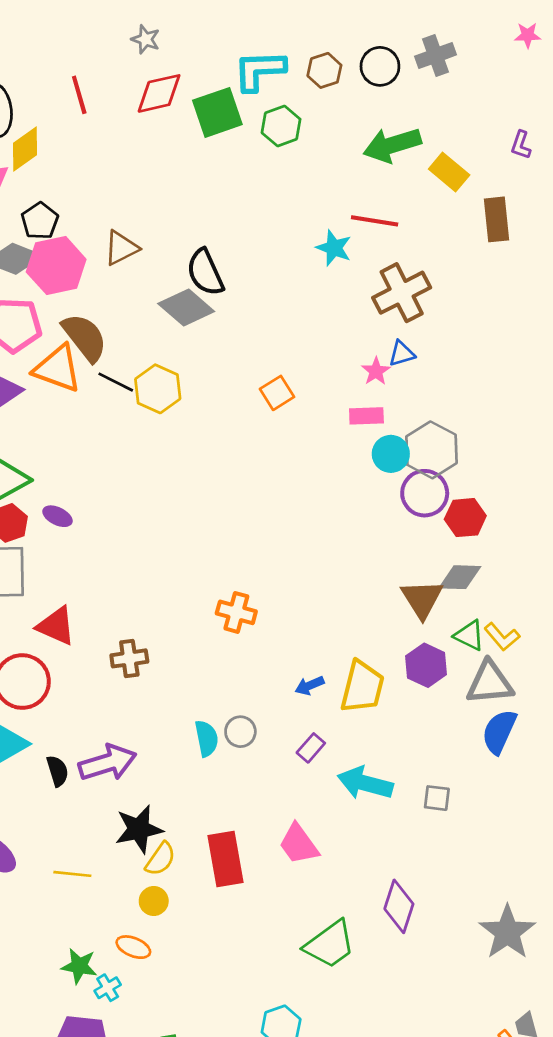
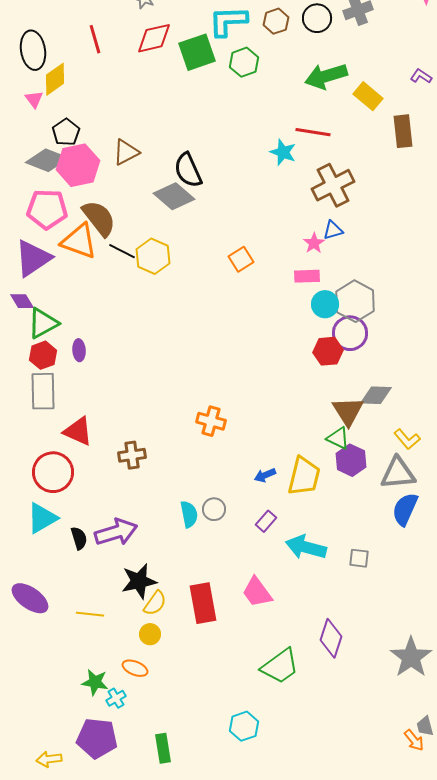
purple L-shape: (521, 145) -> (421, 76), turned 105
purple ellipse: (57, 516) -> (79, 350), turned 60
red hexagon: (465, 518) -> (328, 351), moved
green triangle: (469, 635) -> (338, 438), moved

